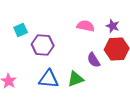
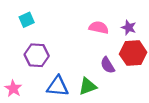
cyan square: (21, 30) -> (27, 20), moved
purple hexagon: (43, 45) -> (37, 55), moved

